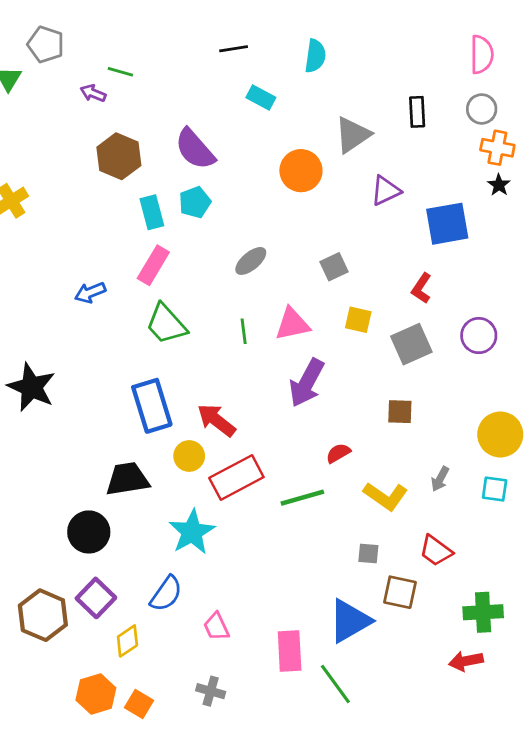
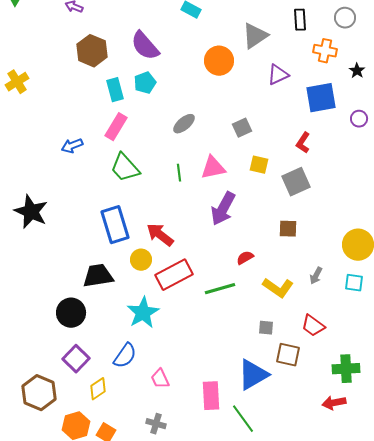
orange cross: (497, 148) -> (325, 51), moved
purple circle: (479, 336) -> (359, 119), moved, size x0.7
brown hexagon: (43, 615) -> (39, 393), moved

